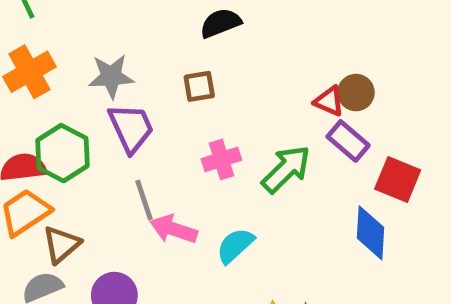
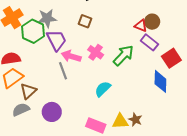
brown square: (199, 86) -> (85, 21), turned 32
green hexagon: (62, 153) -> (33, 31), moved
pink cross: (221, 159) -> (96, 52), turned -35
red square: (398, 180) -> (171, 58), turned 36
pink arrow: (174, 229) -> (71, 56), moved

